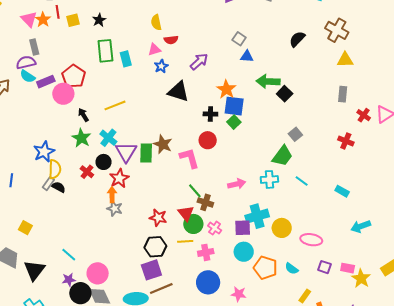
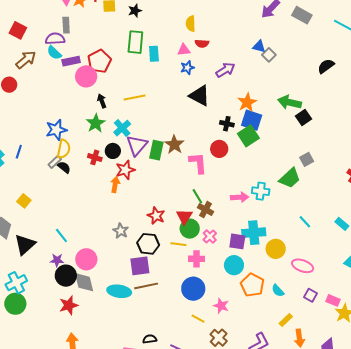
blue triangle: (247, 56) -> (259, 47), moved
green square: (234, 122) -> (248, 136), size x1.5
red cross: (87, 172) -> (95, 157), turned -32
cyan cross: (269, 179) -> (261, 191), moved
cyan line: (302, 181) -> (305, 222), moved
gray star: (115, 209) -> (121, 231), moved

